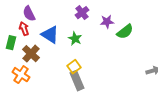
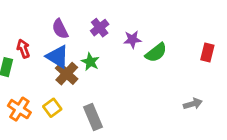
purple semicircle: (29, 14) -> (60, 29), moved
brown cross: (31, 54) -> (67, 74), moved
yellow square: (74, 67) -> (52, 108), moved

